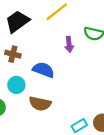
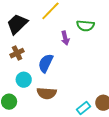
brown cross: (13, 54) -> (17, 53), turned -32
blue semicircle: (44, 70) -> (46, 63), turned -78

